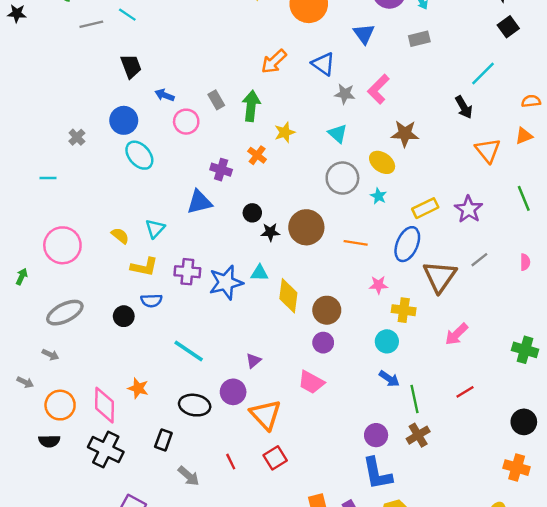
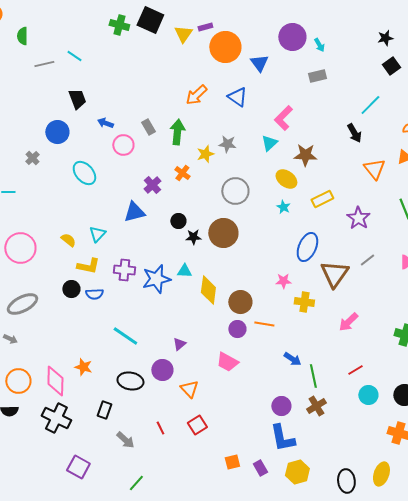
blue triangle: (364, 34) -> (259, 63), moved
gray star: (345, 94) -> (227, 144), moved
blue circle: (124, 120) -> (57, 132), moved
cyan triangle: (338, 134) -> (269, 143), moved, turned 36
purple cross: (221, 170) -> (152, 185), turned 30
gray circle: (342, 178) -> (235, 191), moved
yellow rectangle: (425, 208) -> (322, 199), moved
orange line: (356, 243) -> (264, 324), moved
black circle: (124, 316) -> (71, 289), moved
cyan circle: (387, 341) -> (368, 395), moved
orange triangle: (266, 415) -> (189, 389), size x0.7

